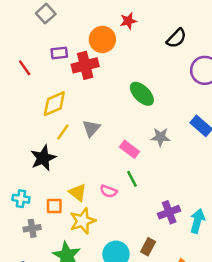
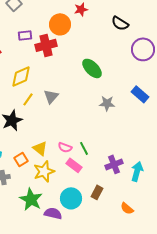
black semicircle: (176, 38) -> (120, 23), turned 78
pink rectangle: (130, 149) -> (74, 165), moved
green line: (132, 179) -> (84, 148), moved
orange square: (54, 206) -> (21, 159), turned -32

